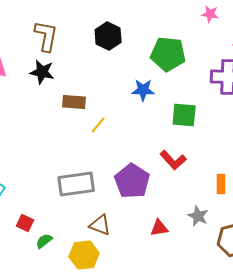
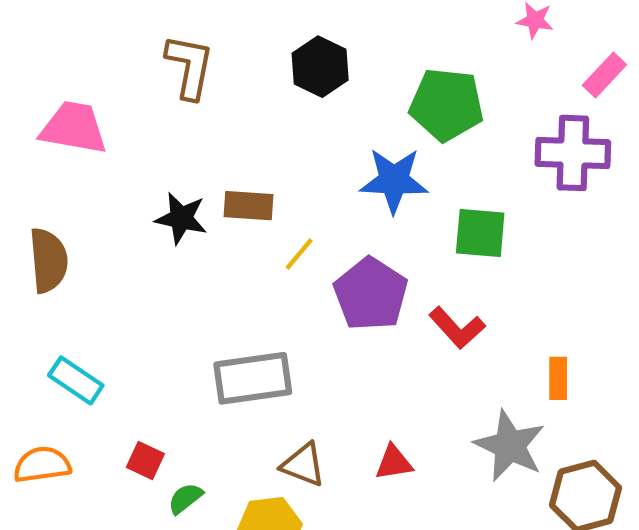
black star: (42, 72) -> (181, 218), moved
blue star: (143, 90) -> (394, 180), size x1.4
purple pentagon: (132, 181) -> (371, 294), moved
gray star: (198, 216) -> (510, 446), size x1.6
red triangle: (159, 228) -> (394, 463), moved

